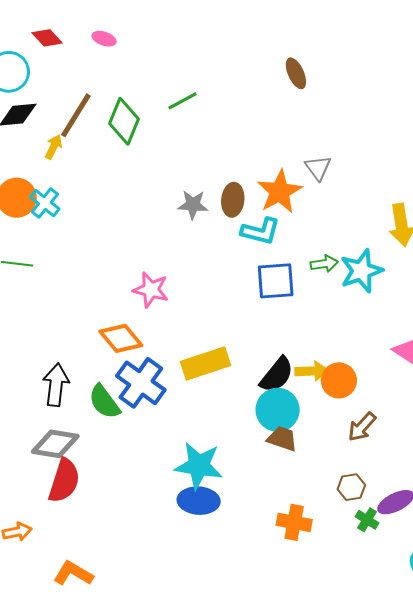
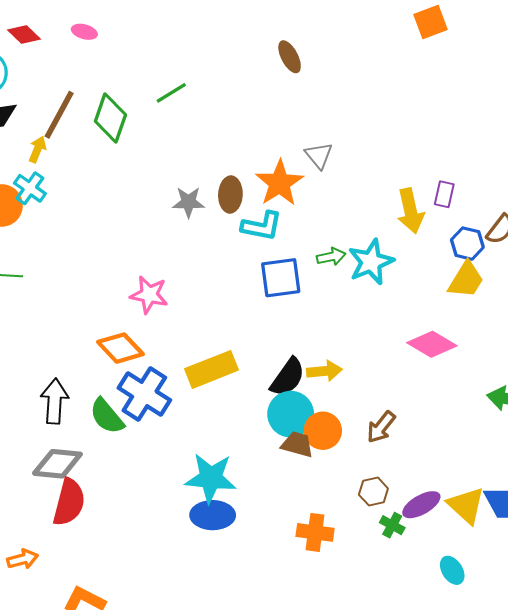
cyan cross: (45, 203) -> (30, 188), moved
orange circle: (339, 380) -> (323, 431), moved

